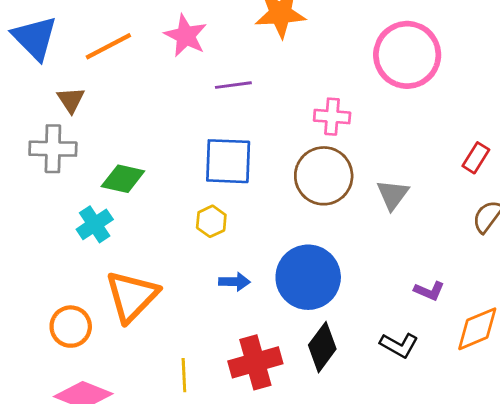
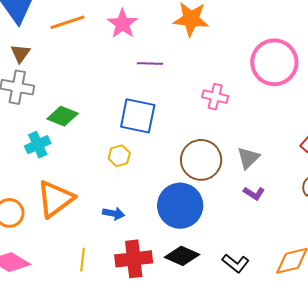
brown triangle: (71, 100) -> (20, 53), moved
brown circle: (324, 176) -> (201, 160), moved
blue arrow: (234, 282) -> (114, 214), moved
purple L-shape: (429, 291) -> (254, 193), moved
black diamond: (322, 347) -> (182, 256), turned 68

